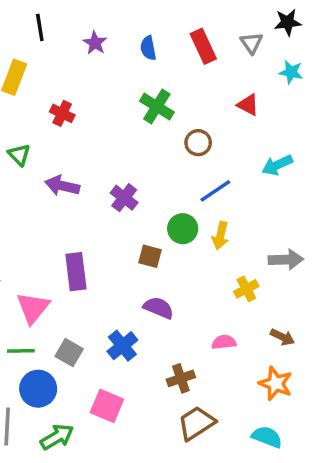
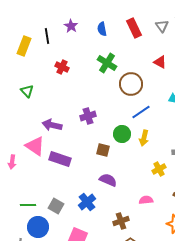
black line: (40, 27) -> (47, 36), moved
red cross: (62, 113) -> (62, 67), moved
brown circle: (198, 143) -> (131, 84), size x1.5
purple arrow: (62, 186) -> (52, 125), moved
purple cross: (124, 198) -> (88, 116), turned 35
purple rectangle: (76, 272) -> (60, 159), turned -65
pink triangle: (33, 308) -> (35, 146), moved, turned -35

